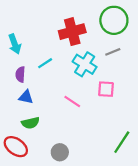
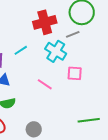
gray line: (113, 52) -> (73, 34), moved
green line: (122, 142) -> (89, 120), turned 50

